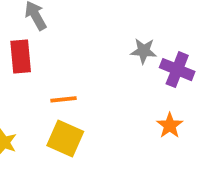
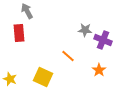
orange line: (63, 99) -> (68, 56), moved, turned 48

